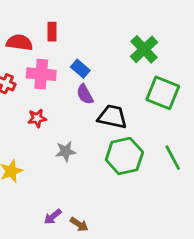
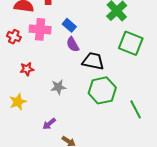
red star: (37, 118) -> (27, 69), moved
green line: (173, 158) -> (136, 109), moved
purple arrow: (53, 217) -> (49, 124), moved

